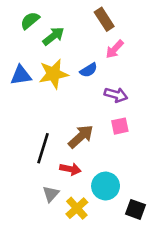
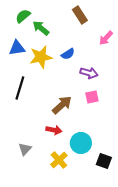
green arrow: (53, 36) -> (41, 28), turned -102
pink arrow: (115, 49) -> (106, 38), moved
blue triangle: (21, 75) -> (17, 48), moved
black line: (43, 148) -> (20, 88), moved
gray triangle: (51, 194) -> (25, 149), moved

